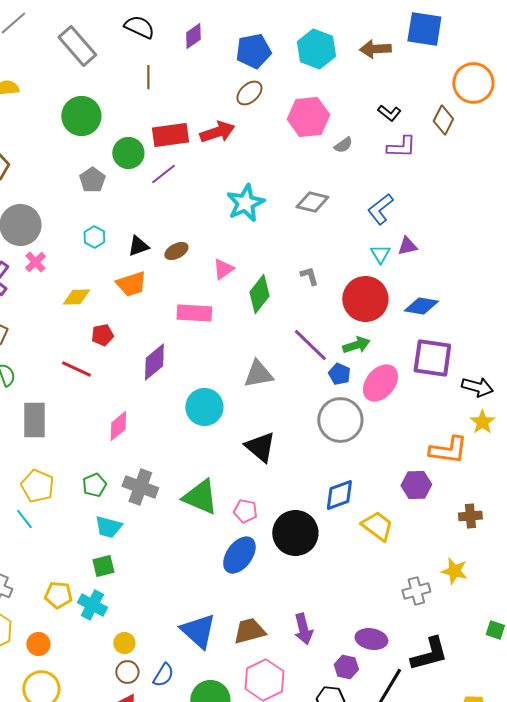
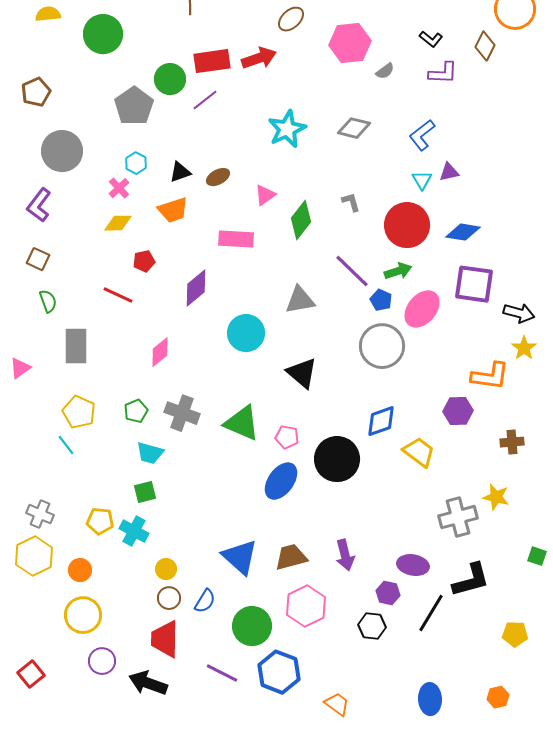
green circle: (81, 116) -> (103, 34), moved
gray pentagon: (92, 180) -> (134, 106), size x1.5
pink cross: (35, 262) -> (119, 188), moved
gray cross: (416, 591) -> (458, 517), size x1.4

